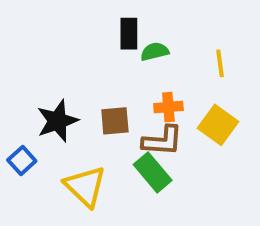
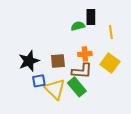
black rectangle: (129, 34) -> (91, 17), moved
blue square: (22, 161) -> (39, 81), moved, turned 32
yellow triangle: (85, 186) -> (55, 89), moved

